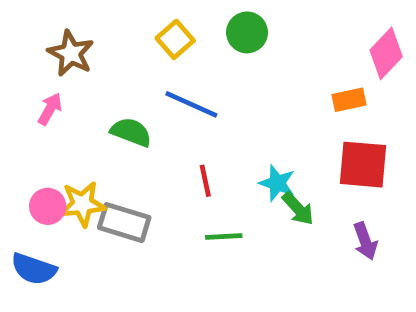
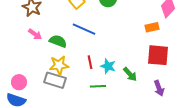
pink arrow: (50, 109) -> (35, 34), moved, turned 96
cyan star: (277, 183) -> (108, 66), moved
yellow star: (82, 204) -> (59, 65), moved
pink circle: (48, 206) -> (19, 82), moved

